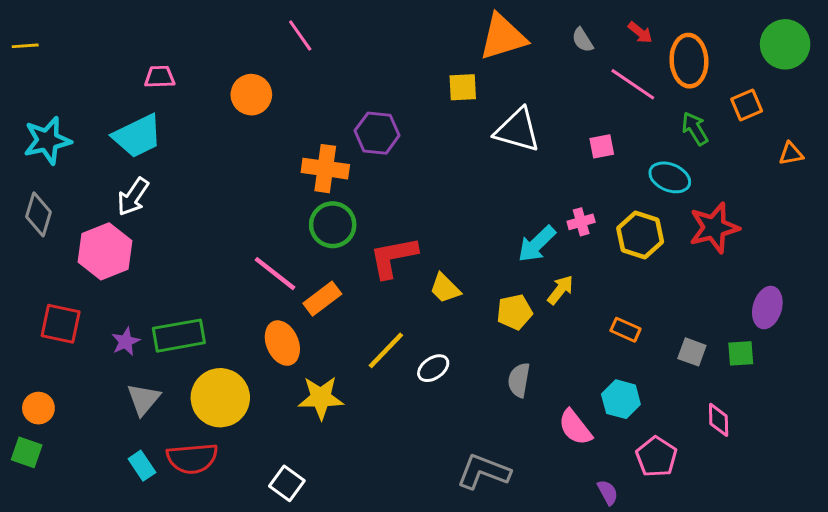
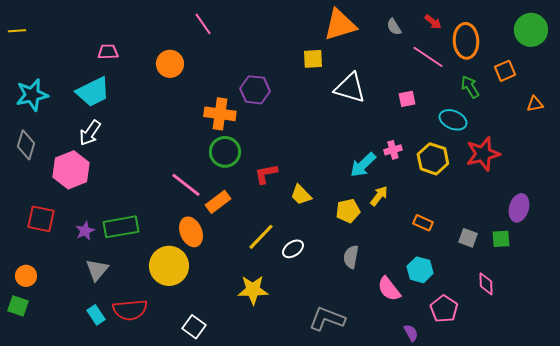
red L-shape: (393, 257) -> (266, 174), size x0.7
yellow circle: (220, 398) -> (169, 266), moved
yellow star: (321, 398) -> (253, 290), moved

